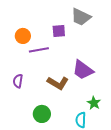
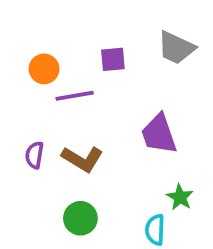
gray trapezoid: (81, 17) -> (176, 48), moved
purple trapezoid: (83, 70) -> (159, 134), turned 35
brown L-shape: (58, 83) -> (82, 159), moved

